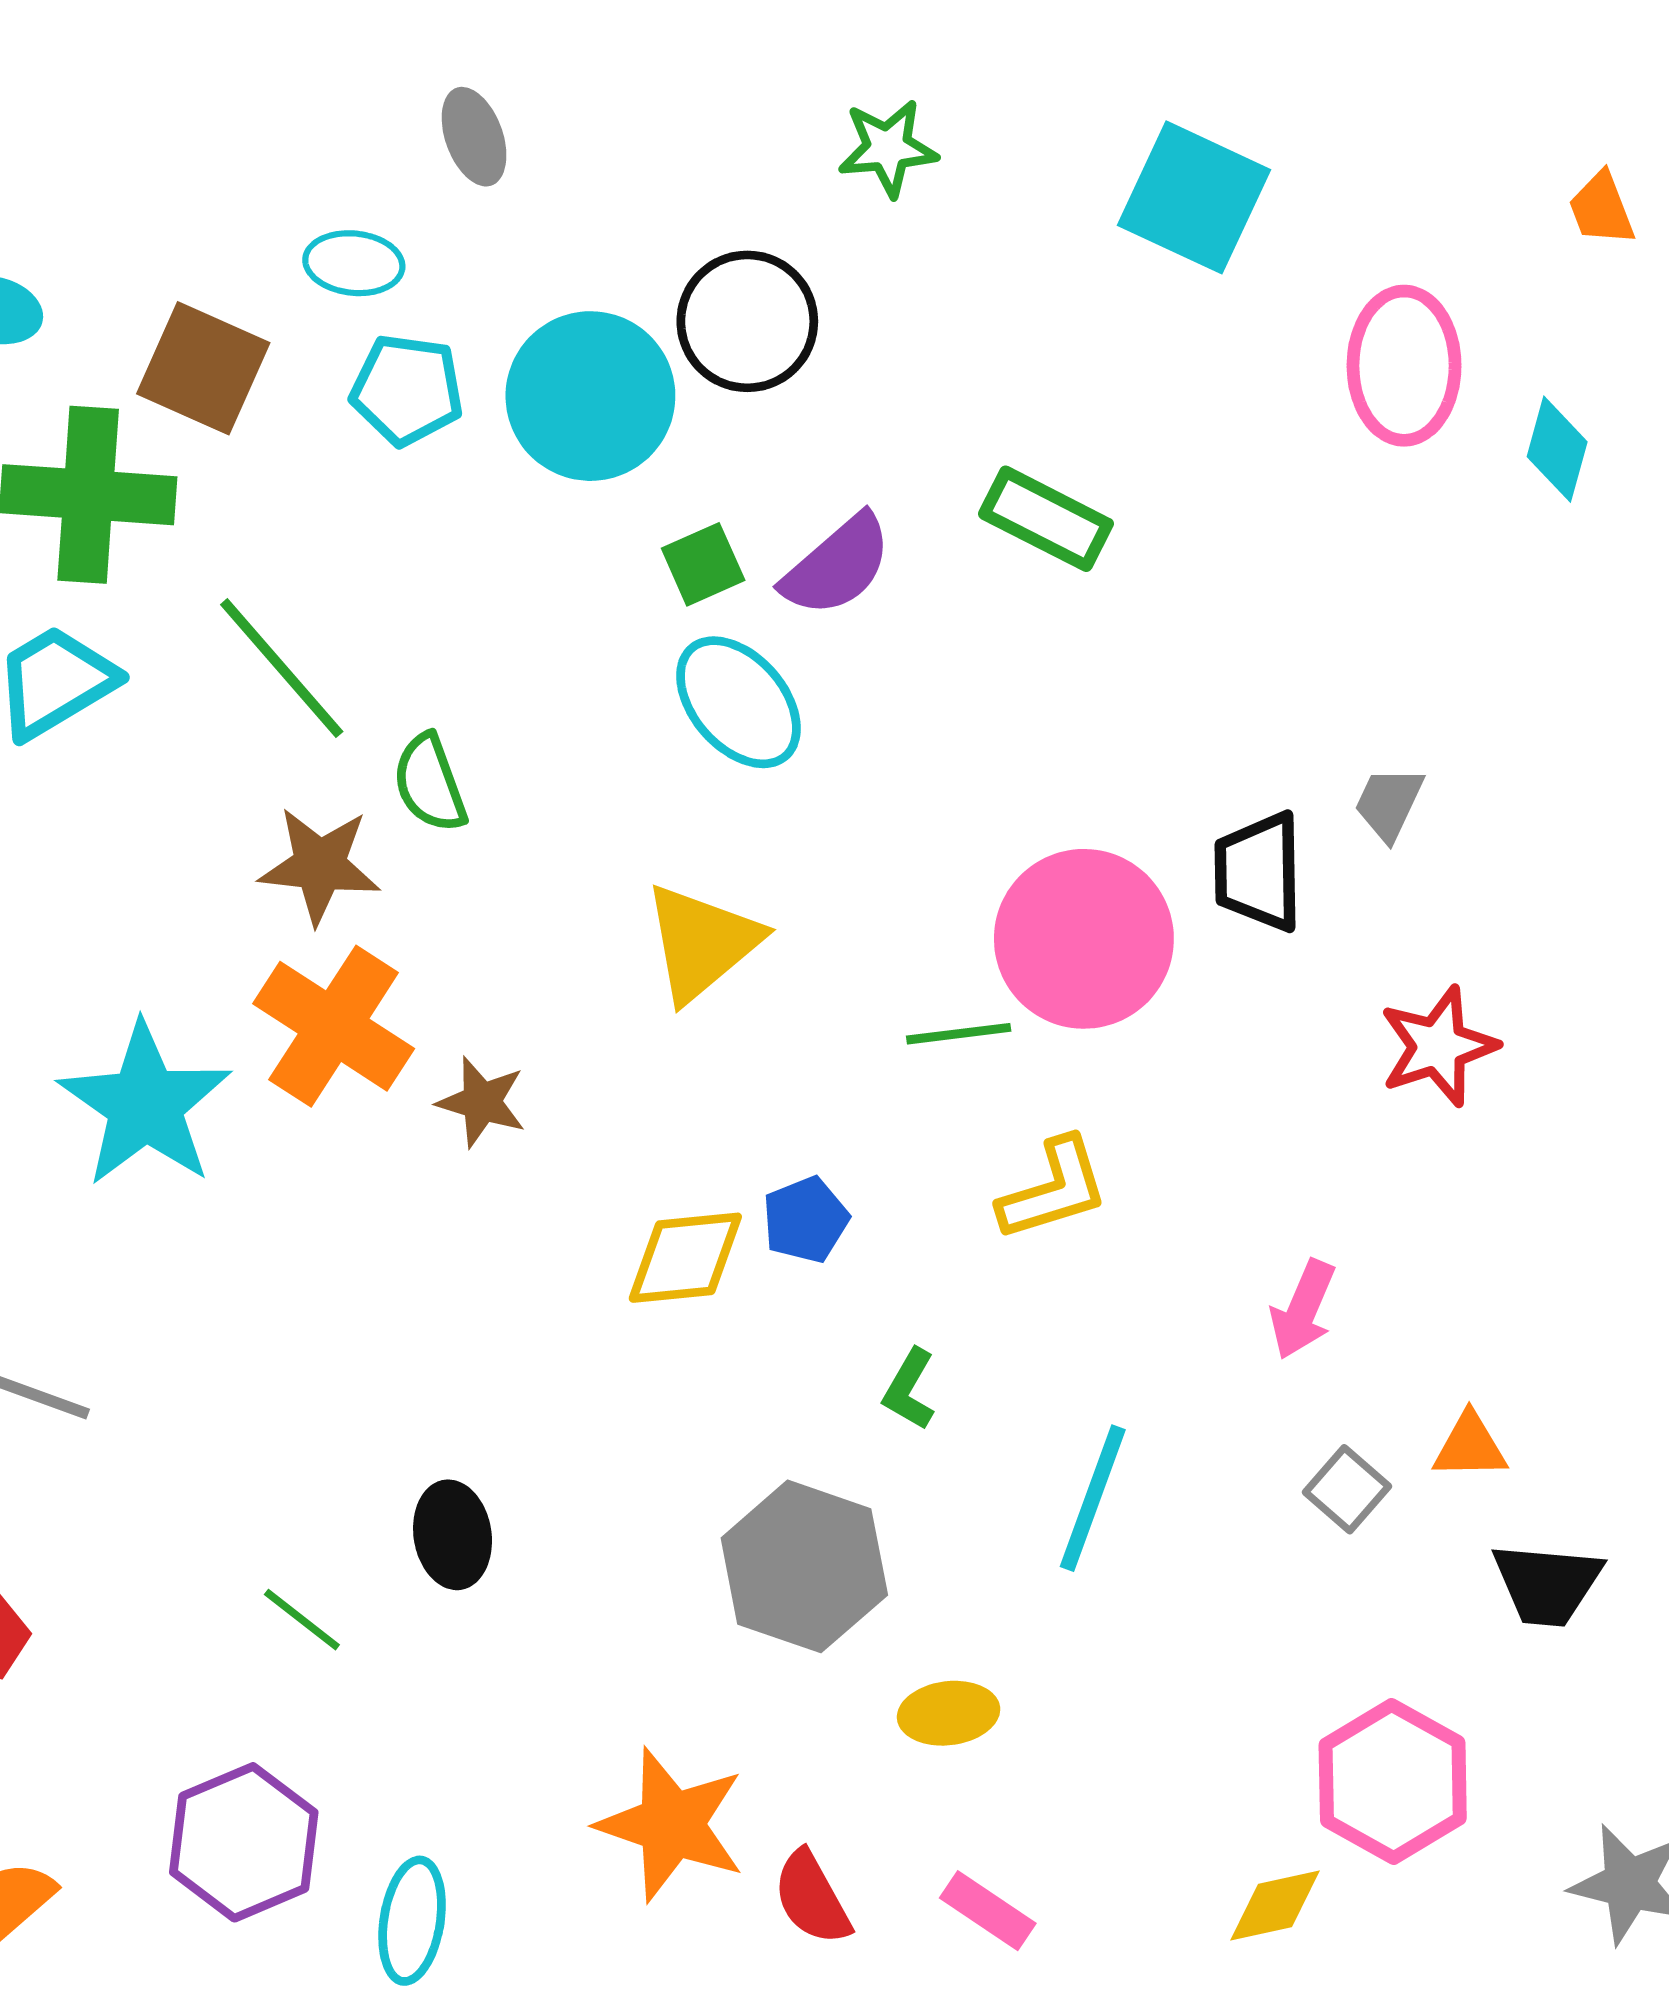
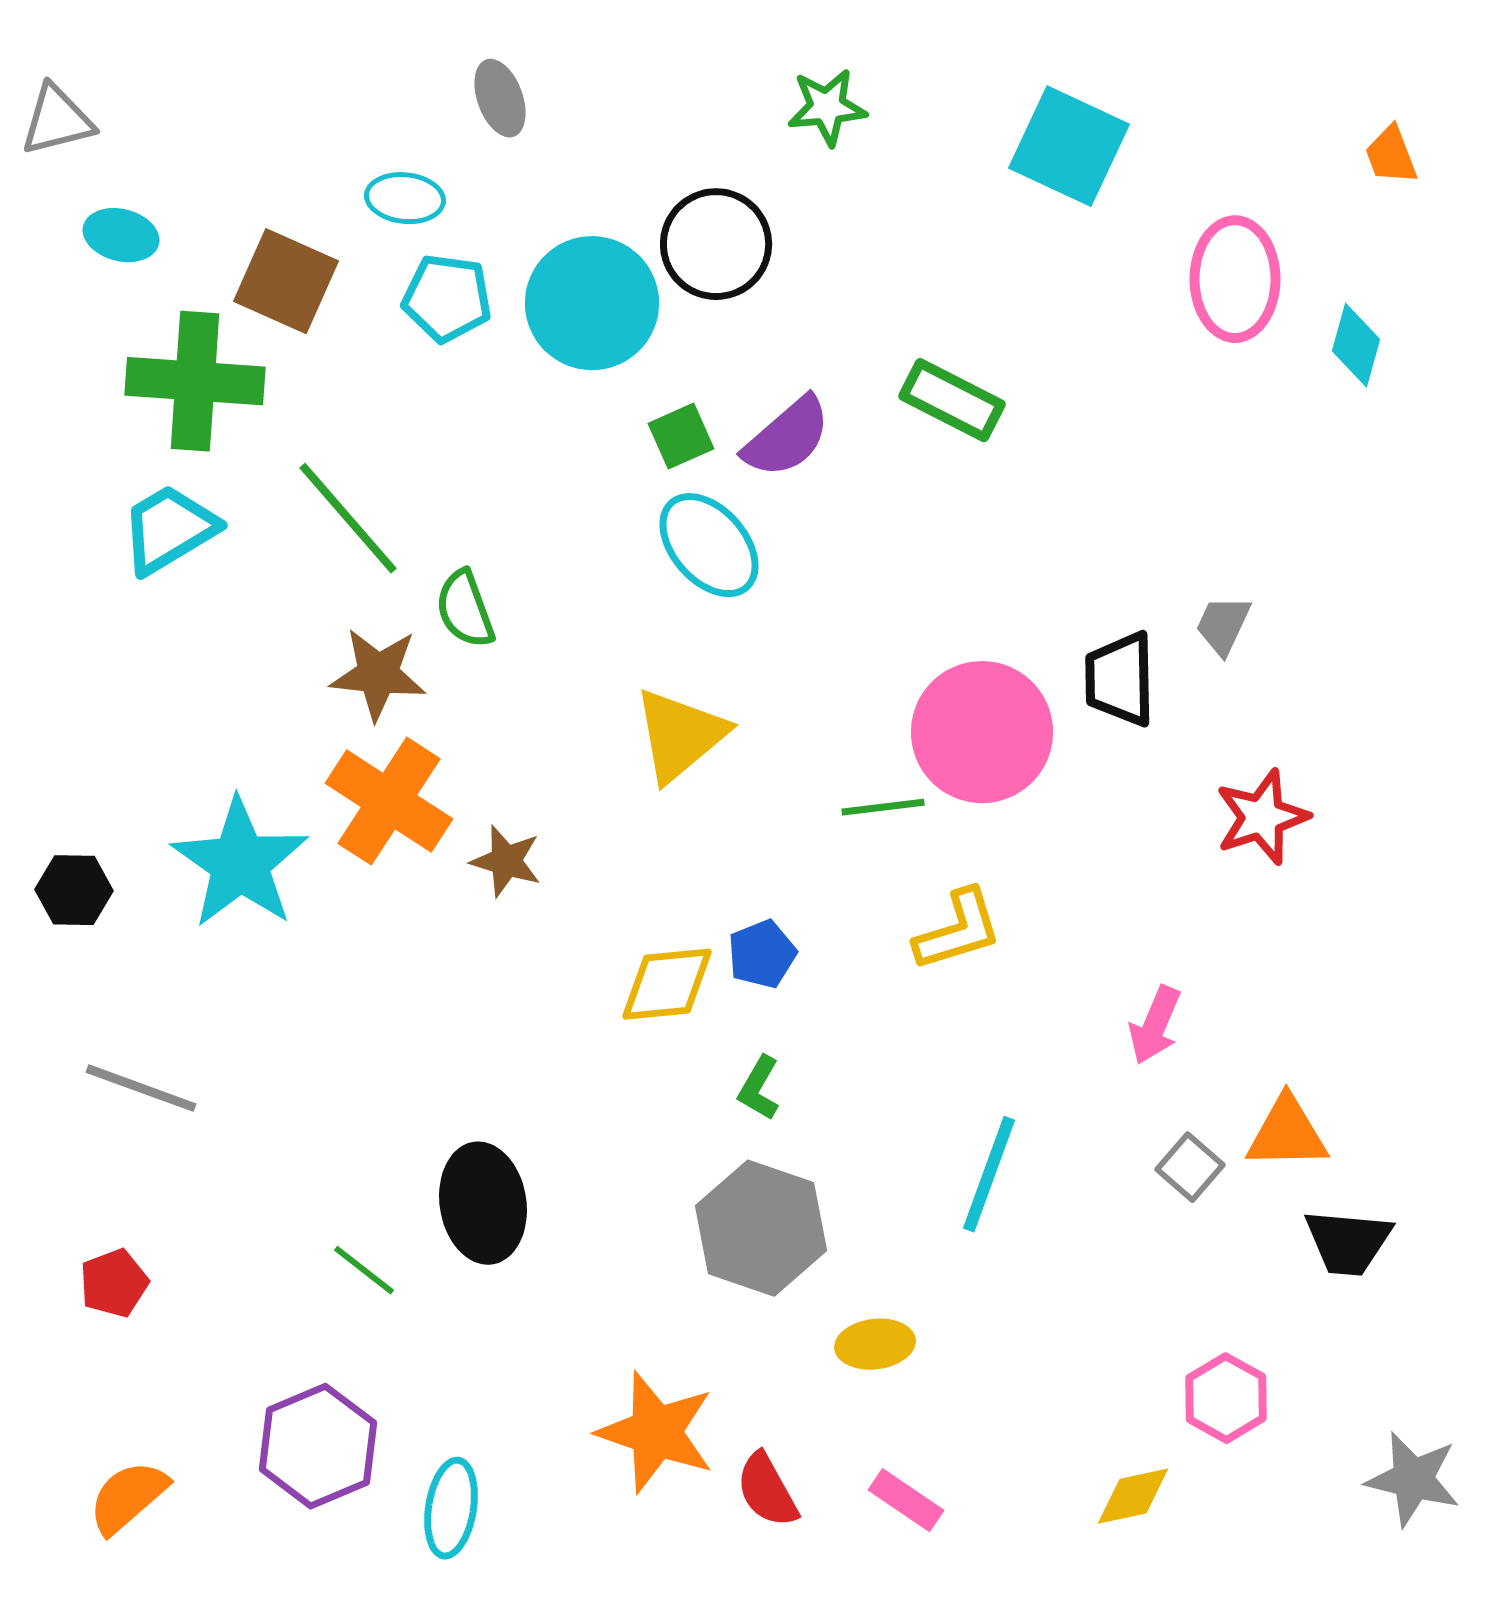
green L-shape: (909, 1389) -> (759, 1088), moved
orange triangle: (1470, 1446) -> (1287, 1133), size x1.4
black ellipse: (453, 1535) -> (483, 1203), size x1.4
pink hexagon: (1393, 1782) -> (1226, 1398), size x0.7

